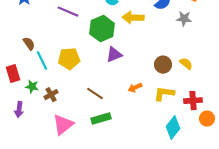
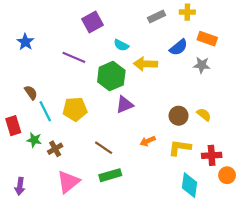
purple arrow: (19, 110) -> (20, 186), moved
cyan diamond: (173, 128) -> (190, 185), turned -30

